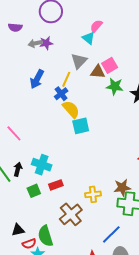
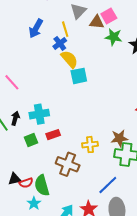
yellow line: (66, 79) -> (65, 29), turned -42
cyan cross: (42, 165) -> (39, 114), turned -30
brown cross: (71, 214) -> (68, 164), turned -30
red semicircle: (29, 244) -> (26, 183), moved

